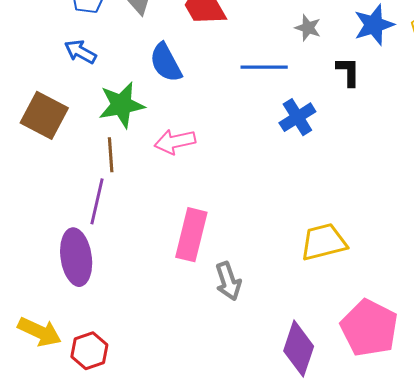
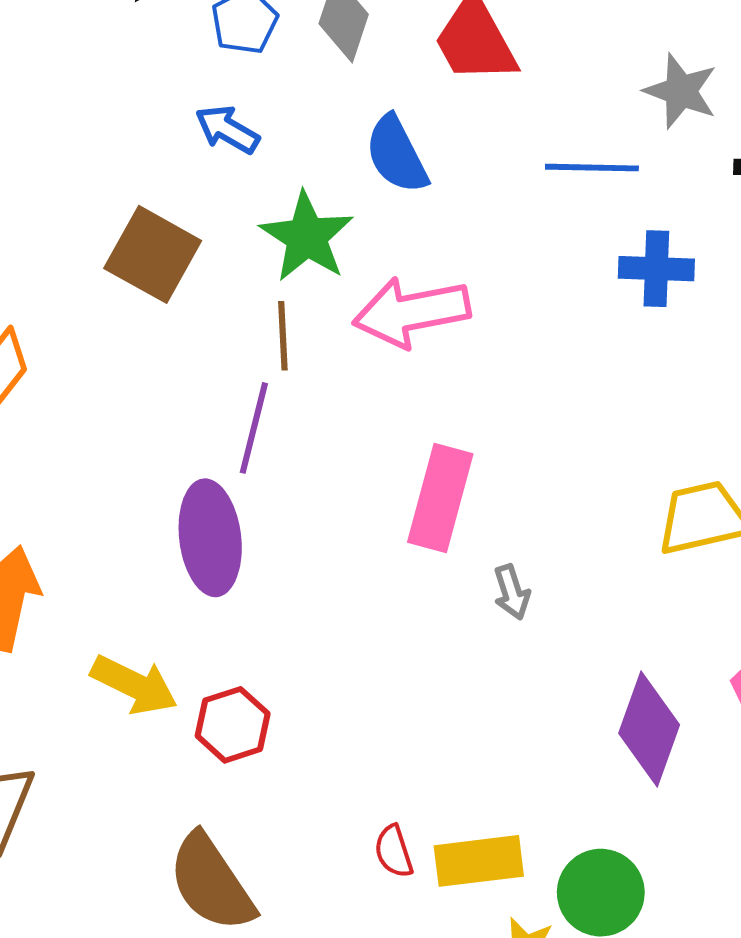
gray star: (308, 28) -> (681, 91), size x1.4
green star: (121, 105) -> (307, 237), turned -30
blue cross: (297, 117) -> (656, 269), turned 33
pink arrow: (175, 142) -> (412, 312), size x1.4
gray arrow: (228, 281) -> (512, 592), size x0.7

